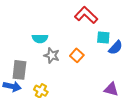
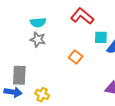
cyan semicircle: (40, 38) -> (38, 22), moved
gray star: (52, 55) -> (38, 39), moved

